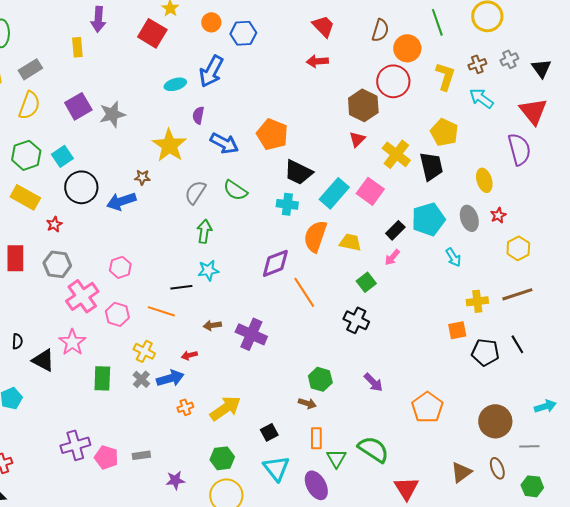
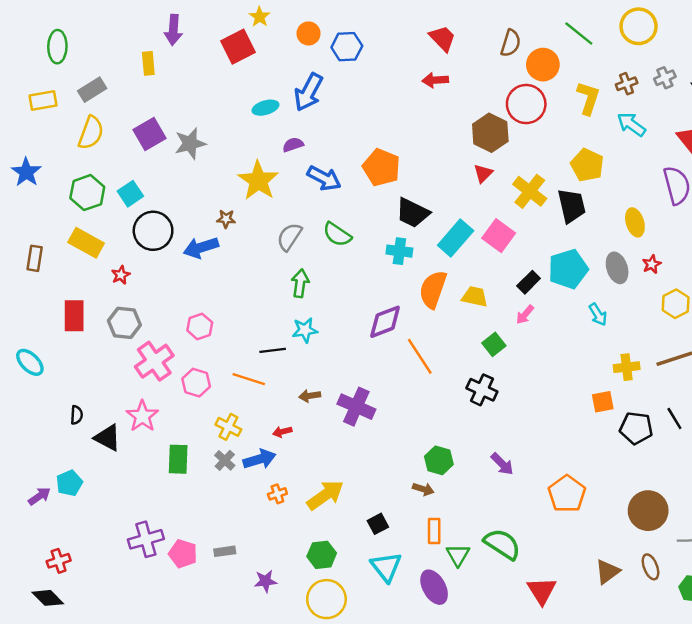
green line: (437, 22) -> (579, 33), turned -32
red square: (152, 33) -> (238, 47), turned 32
purple semicircle: (198, 115) -> (293, 145), turned 60

